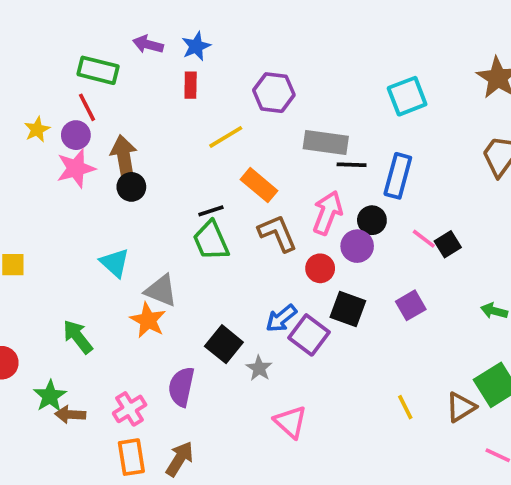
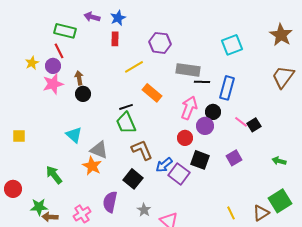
brown arrow: (124, 157) -> (79, 78), size x0.6
brown L-shape: (278, 233) -> (142, 150), moved
gray star: (259, 368) -> (144, 210), moved
green star: (50, 396) -> (39, 207), turned 30

